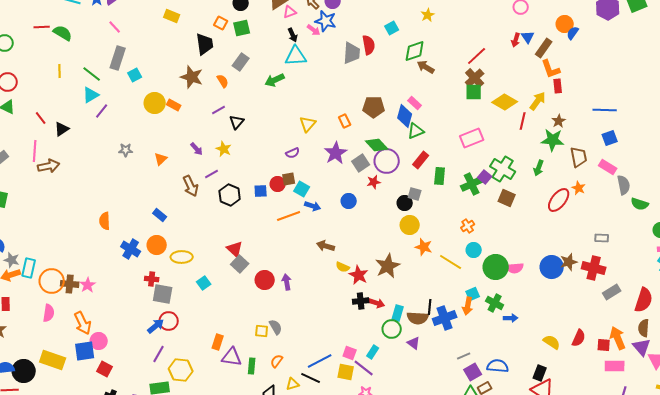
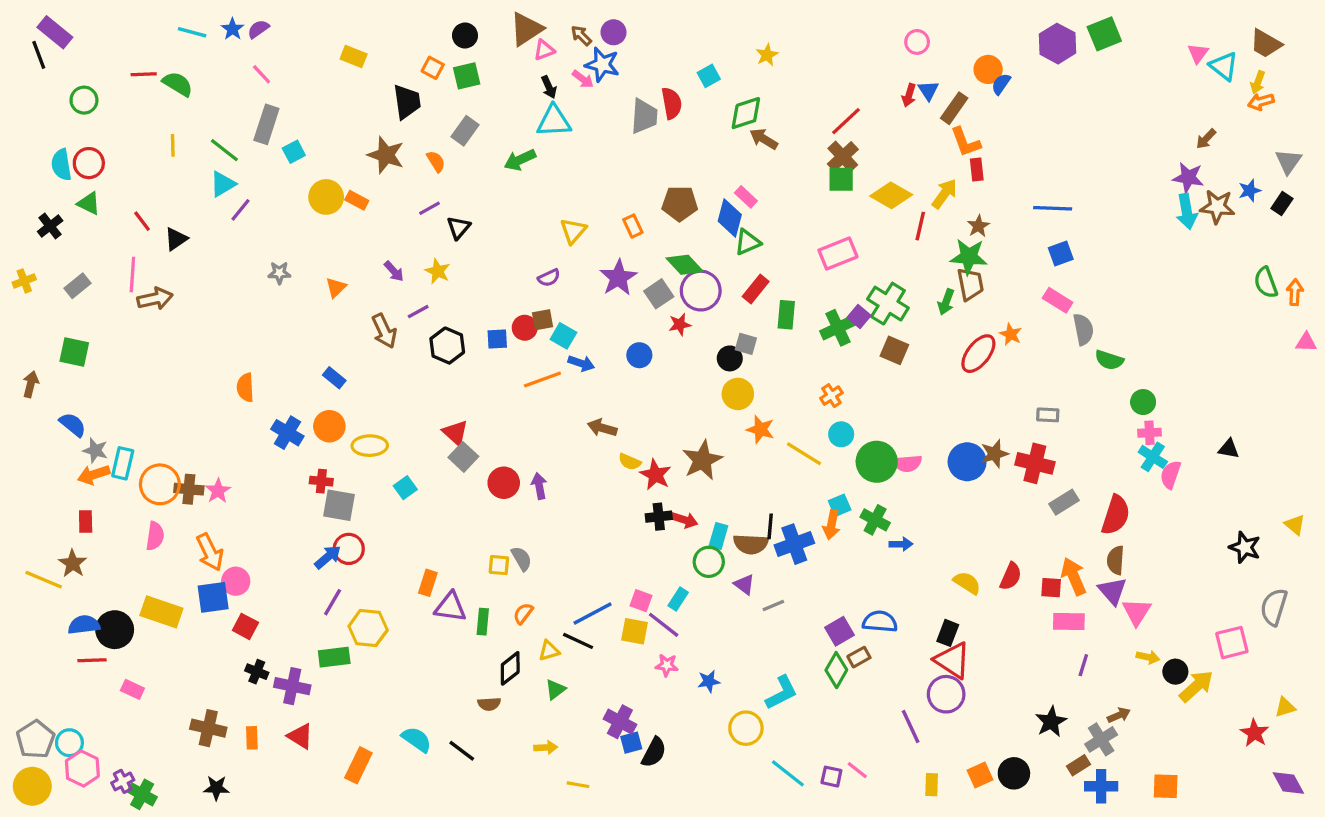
brown trapezoid: (579, 157) -> (970, 284), moved
gray line: (464, 356) -> (773, 605), moved

